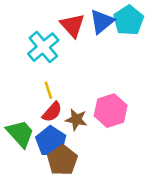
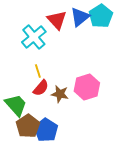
blue pentagon: (51, 141) -> (46, 130), moved
brown pentagon: (62, 160) -> (28, 126), moved

